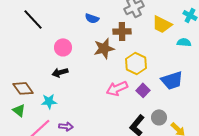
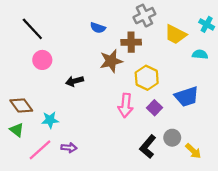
pink circle: (63, 47) -> (42, 60), moved
black arrow: (60, 72) -> (74, 81), moved
pink arrow: (117, 88) -> (126, 105), turned -60

